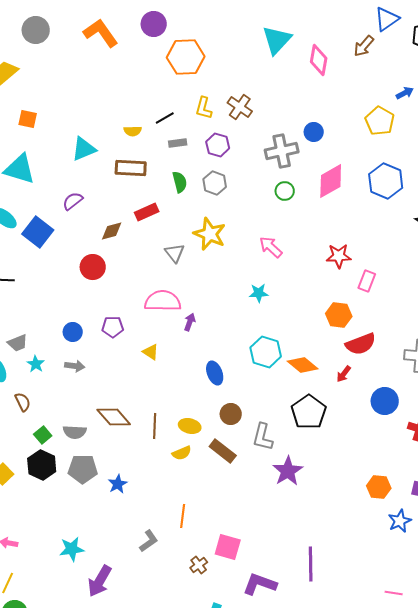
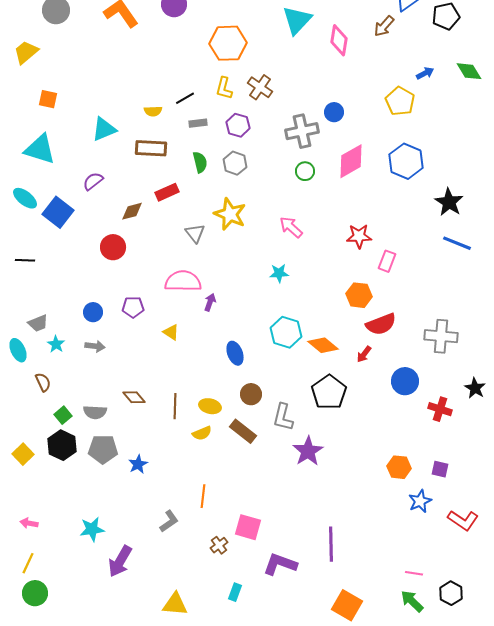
orange hexagon: (186, 57) -> (228, 43), moved
brown diamond: (114, 417) -> (134, 397), size x0.7

